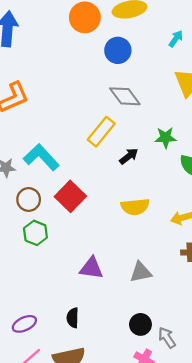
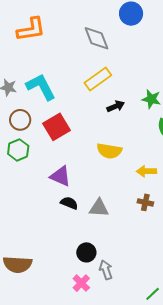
gray diamond: (125, 96) -> (97, 38), moved
purple triangle: (91, 268) -> (60, 176), moved
black semicircle: (73, 318) -> (69, 203), moved, turned 96

